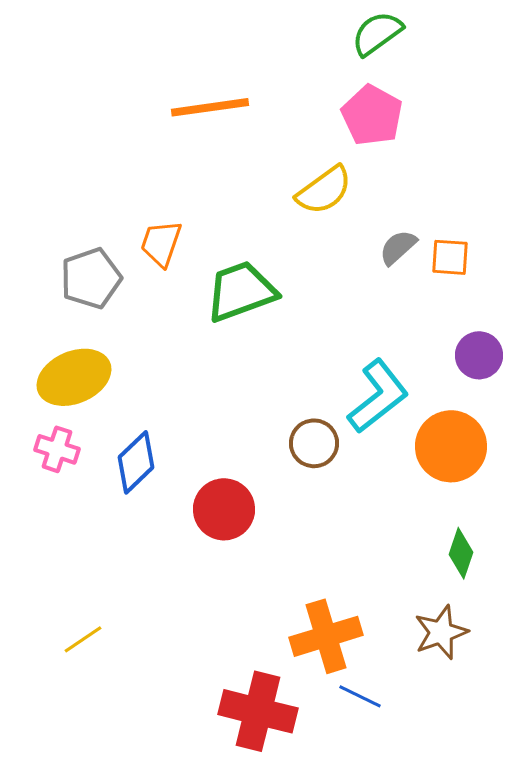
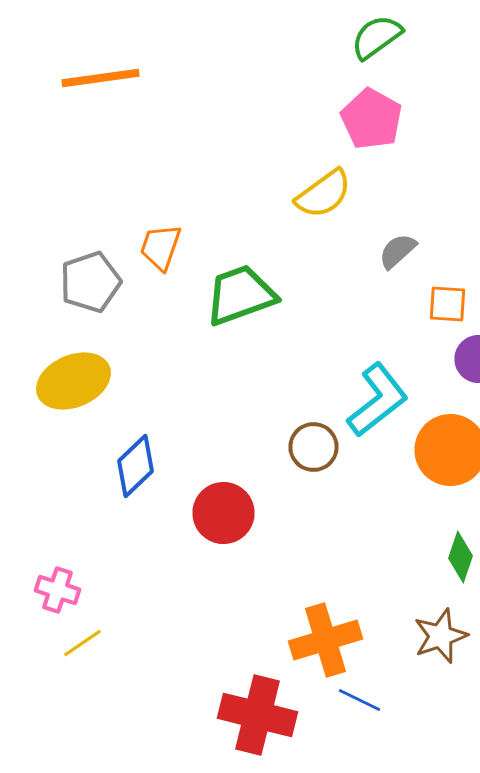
orange line: (210, 107) -> (100, 78), moved
orange square: (450, 257) -> (448, 304), moved
pink cross: (57, 449) -> (58, 590), moved

